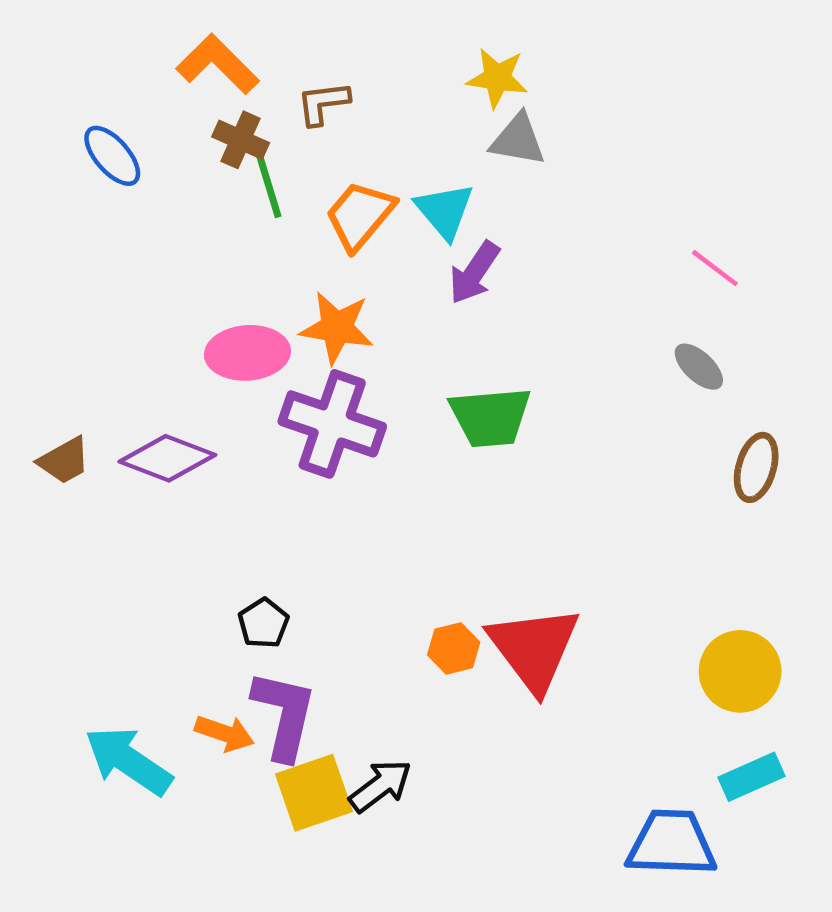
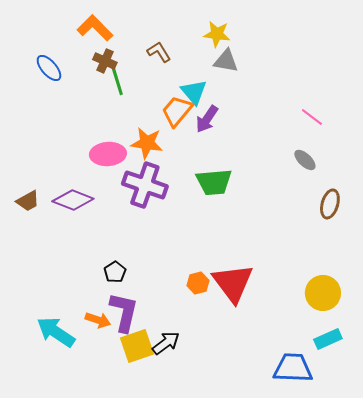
brown L-shape: (323, 103) -> (159, 52), moved, turned 65
orange trapezoid: (360, 215) -> (177, 111), moved

